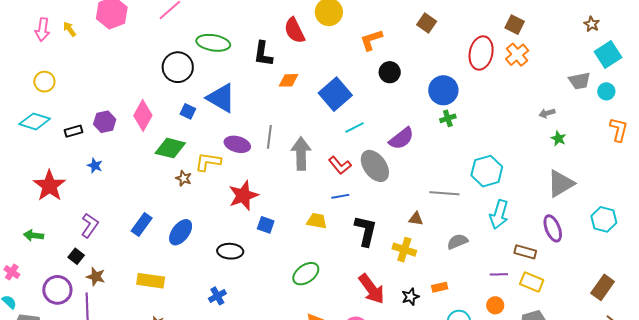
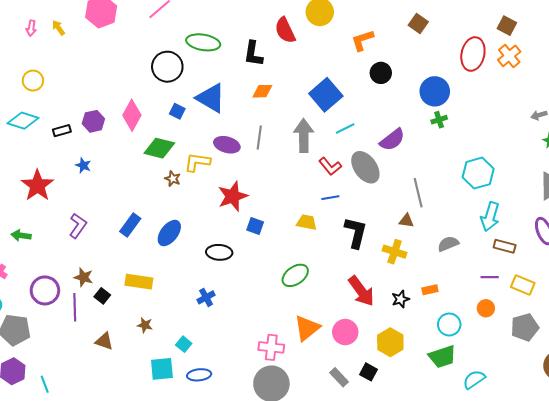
pink arrow: (42, 30) -> (31, 28), size x0.7
orange diamond: (289, 80) -> (262, 91), moved
gray arrow: (301, 154) -> (304, 136), moved
gray line: (444, 193) -> (418, 193), moved, turned 72
brown rectangle: (525, 252) -> (505, 246), moved
black square: (76, 256) -> (102, 296), moved

